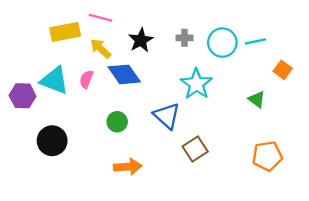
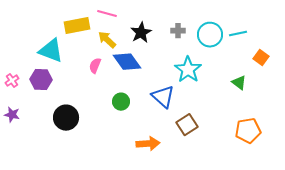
cyan triangle: (54, 80) -> (51, 51), moved
orange arrow: (128, 167) -> (148, 144), moved

